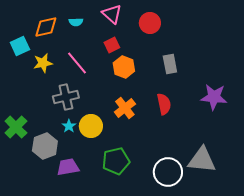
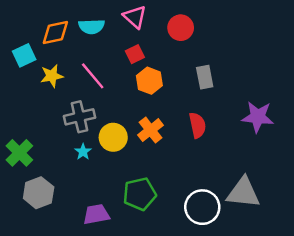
cyan semicircle: (76, 22) -> (92, 26), size x1.5
yellow circle: (91, 126) -> (113, 137), moved
gray hexagon: (45, 146) -> (39, 193), moved
purple trapezoid: (68, 167) -> (96, 214), moved

